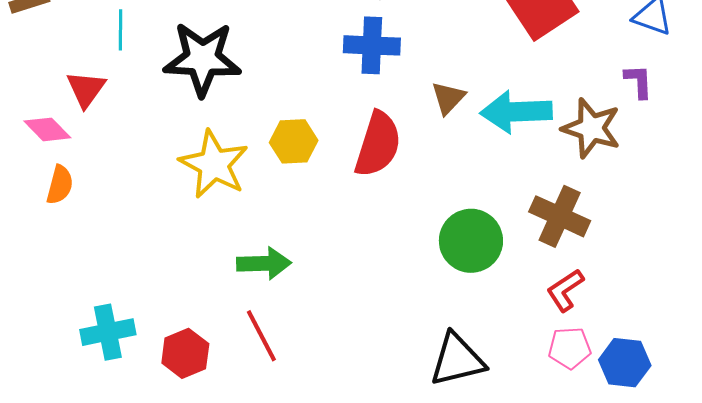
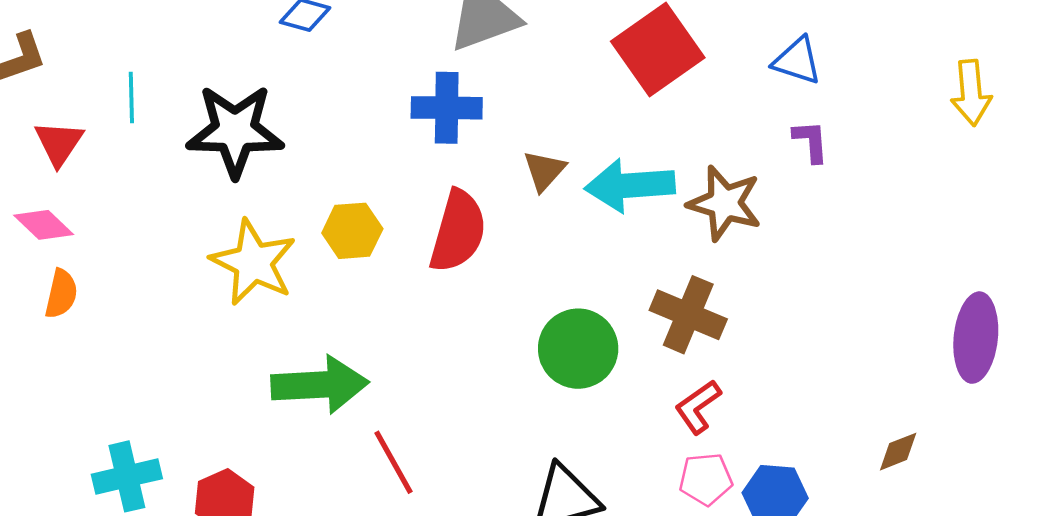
purple L-shape: (639, 81) -> (811, 141), moved
red triangle: (86, 89) -> (59, 143), moved
green arrow: (264, 263) -> (320, 385), size x1.4
red line: (261, 336) -> (393, 462), moved

